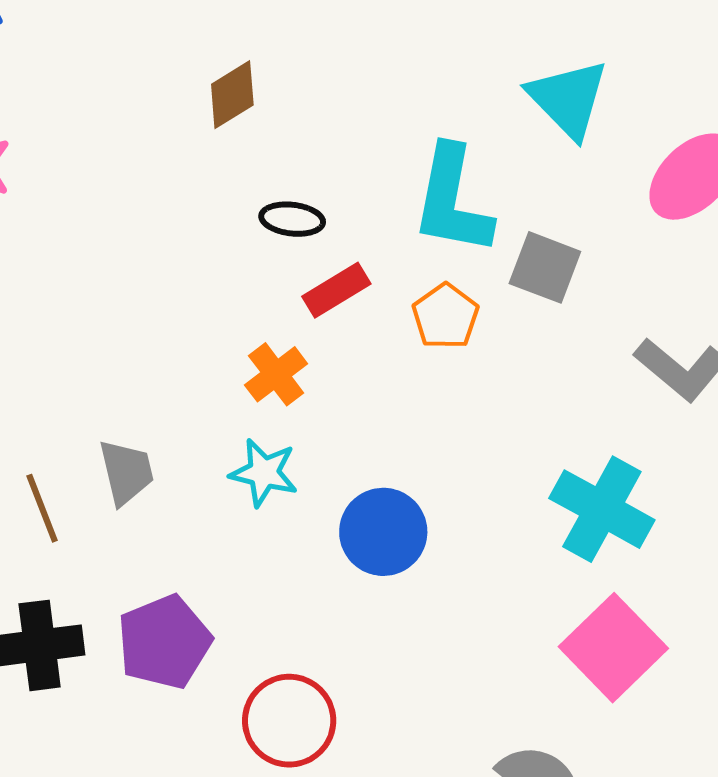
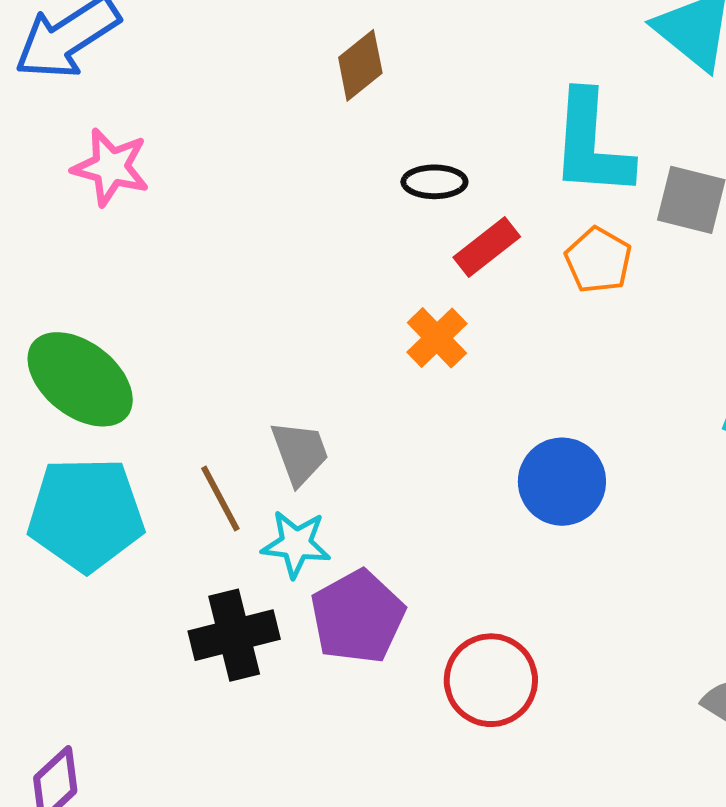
cyan star: (264, 473) -> (296, 544), moved

